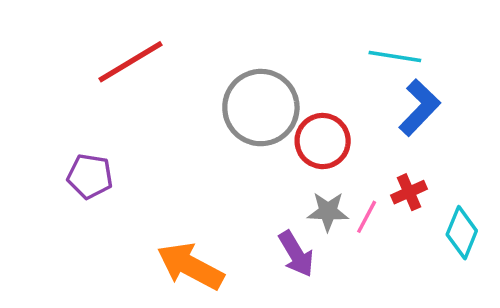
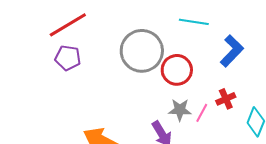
cyan line: (395, 56) -> (194, 22), moved
purple pentagon: (90, 176) -> (68, 58), moved

